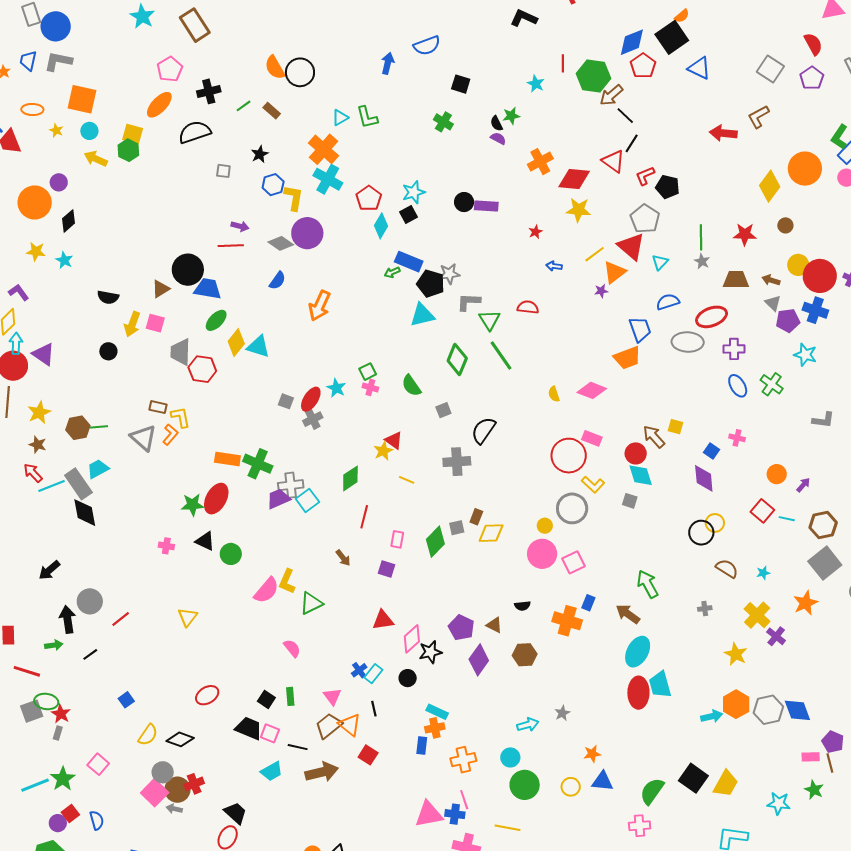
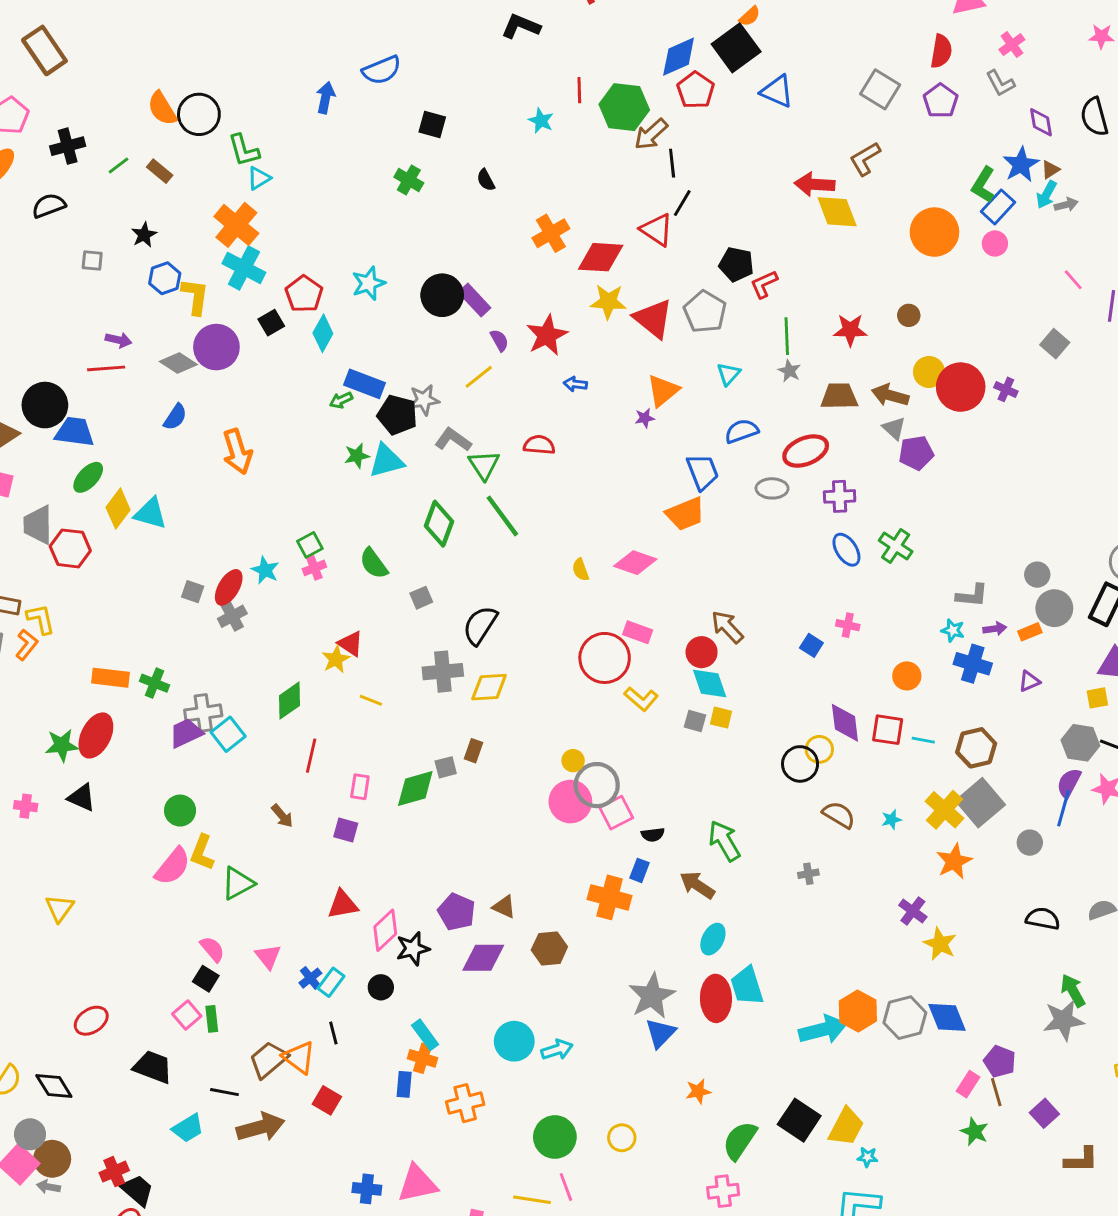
red semicircle: (813, 44) -> (941, 51), turned 40
green star: (511, 116) -> (357, 456), moved
black line: (625, 116) -> (672, 163), turned 42
green L-shape: (367, 117) -> (244, 150), moved
black semicircle: (195, 132) -> (49, 206), size x0.7
purple semicircle: (498, 138) -> (499, 340), moved, turned 35
red L-shape: (645, 176) -> (764, 284), moved
yellow diamond: (770, 186) -> (837, 212), moved, turned -56
black circle: (464, 202) -> (442, 295), size x1.5
purple rectangle: (486, 206) -> (474, 300), turned 45
black square: (409, 215) -> (271, 323), moved
red star: (535, 232) -> (547, 335), size x2.0
red triangle: (631, 246) -> (653, 319), moved
yellow line: (595, 254) -> (479, 377), moved
brown arrow: (771, 280) -> (890, 395), size x1.4
gray L-shape: (469, 302) -> (453, 440), turned 35
orange arrow: (320, 306) -> (237, 452), turned -40
blue cross: (815, 310) -> (973, 664), moved
gray ellipse: (688, 342) -> (772, 488), size x0.7
cyan star: (805, 355) -> (953, 630), moved, size x0.7
pink cross: (370, 387) -> (314, 568), turned -35
yellow square: (675, 427) -> (721, 718), moved
green cross: (258, 464) -> (154, 683), size x0.7
purple diamond: (704, 478) -> (845, 723), moved
purple arrow: (803, 485) -> (995, 629), moved, turned 42
gray circle: (572, 508) -> (597, 785), moved
red square: (762, 511) -> (888, 730), turned -30
yellow diamond: (491, 533) -> (489, 687), moved
green diamond: (435, 542) -> (415, 788), turned 32
green circle: (231, 554) -> (180, 811), moved
black semicircle: (522, 606) -> (653, 835), moved
yellow cross: (757, 615) -> (944, 810), moved
cyan ellipse: (638, 652) -> (713, 939), size x0.7
yellow star: (736, 654) -> (940, 944), moved
purple diamond: (479, 660) -> (483, 958), turned 56
pink triangle: (332, 696) -> (268, 957), moved
black square: (266, 699) -> (206, 979), moved
cyan rectangle: (437, 712) -> (425, 1035), turned 30
gray star: (562, 713) -> (652, 996), moved, size x2.0
cyan arrow: (712, 716) -> (823, 1030), size x1.5
orange cross: (435, 728) -> (423, 1058), turned 30
pink square: (270, 733) -> (187, 1015), moved, turned 30
black diamond: (180, 739) -> (54, 1086), turned 40
orange star: (592, 754) -> (698, 1091), moved
cyan circle: (510, 757) -> (514, 1041), moved, size x1.4
pink rectangle: (811, 757) -> (968, 1084), turned -54
blue triangle: (602, 781) -> (660, 1033), moved, turned -50
red cross: (194, 784) -> (114, 1172), moved
pink line: (464, 800) -> (566, 1187), moved
cyan star: (779, 803) -> (867, 1157), moved, size x0.6
blue cross: (455, 814) -> (367, 1189), moved

